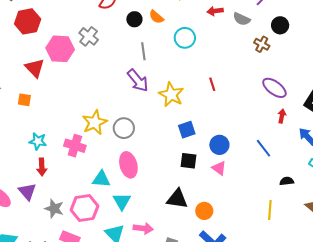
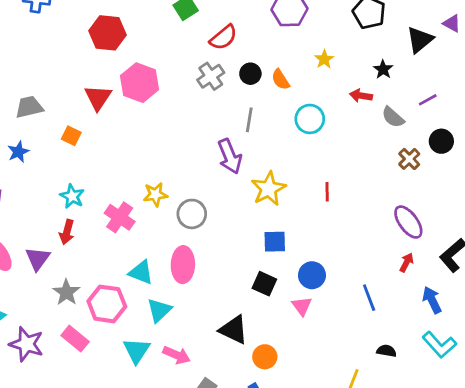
gray cross: (89, 36) -> (211, 76), moved
yellow star: (95, 122) -> (155, 195), size x0.7

